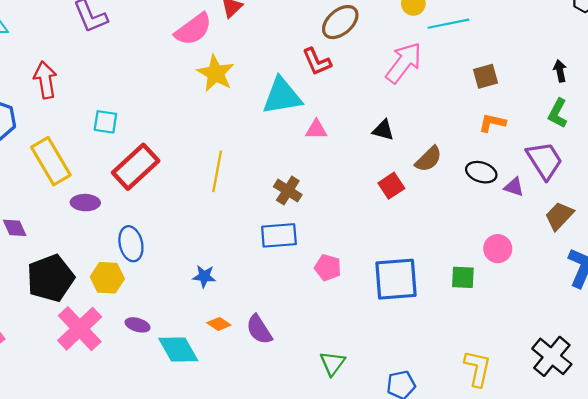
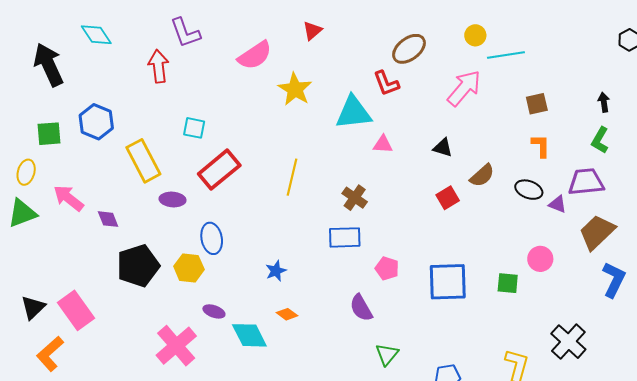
pink semicircle: (193, 29) -> (255, 55), moved
red arrow: (45, 80) -> (159, 66), moved
orange L-shape: (492, 123) -> (541, 146), turned 75
purple trapezoid: (544, 160) -> (586, 182), turned -66
brown trapezoid: (559, 216) -> (597, 232), size x1.4
blue star: (204, 276) -> (276, 271), turned -30
pink cross: (80, 329) -> (176, 346), moved
purple semicircle: (259, 330) -> (361, 308), moved
black cross: (552, 356) -> (568, 342), moved

